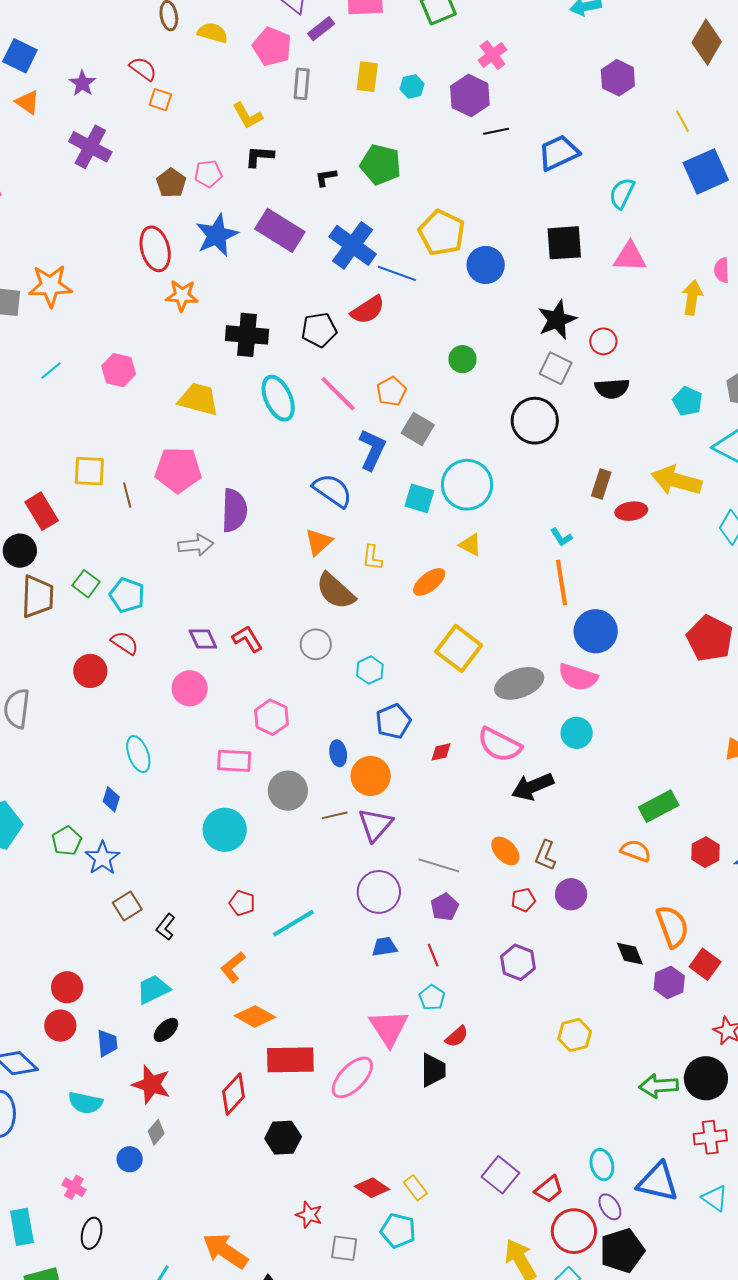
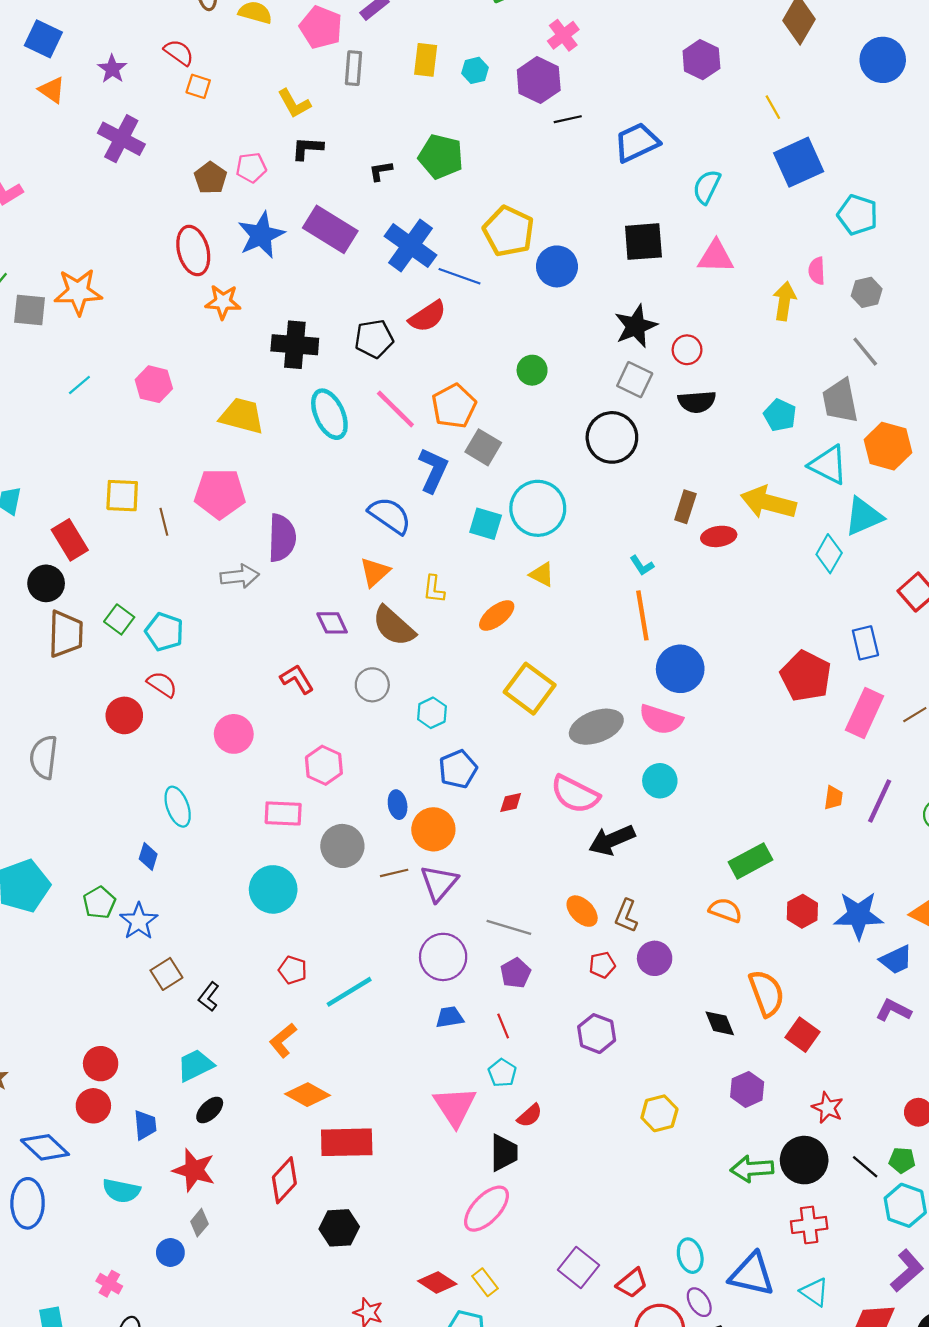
orange pentagon: (391, 391) -> (454, 406), size x1.4
purple diamond: (203, 639) -> (332, 623), moved
purple hexagon: (669, 982) -> (747, 1089), moved
pink ellipse: (352, 1077) -> (486, 1209), moved

